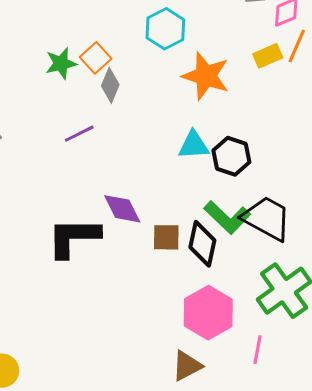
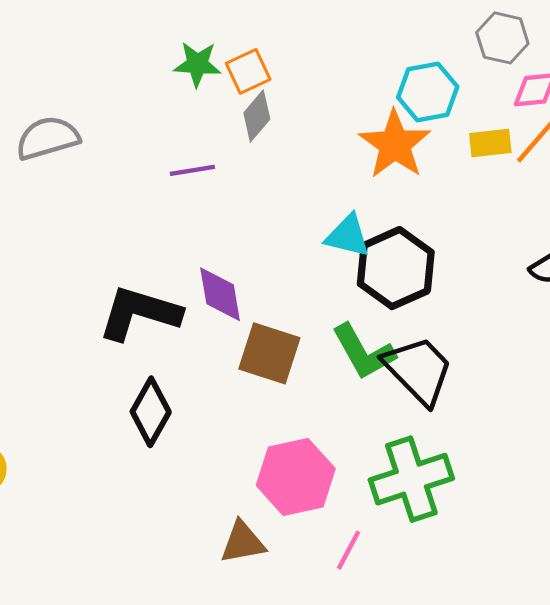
cyan hexagon: (165, 29) -> (428, 92), moved
black hexagon: (231, 156) -> (396, 268), size x1.4
brown square: (166, 237) -> (269, 353), size x1.4
black diamond: (202, 244) -> (151, 412), moved

